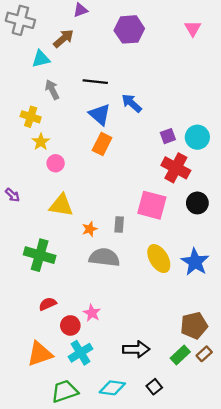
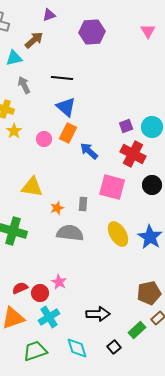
blue arrow: (132, 103) -> (89, 151), moved
pink circle: (56, 163) -> (44, 139), moved
red semicircle: (48, 304) -> (20, 288), moved
green rectangle: (180, 355) -> (137, 330), moved
cyan diamond: (112, 388) -> (77, 348), turned 65

